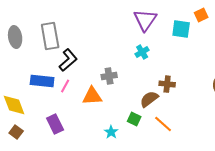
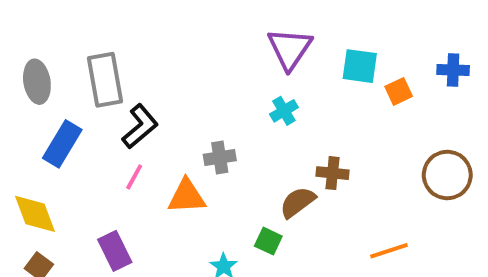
orange square: (201, 15) -> (399, 91), moved
blue rectangle: (42, 81) -> (62, 144), moved, turned -65
orange line: (163, 124) -> (389, 251), moved, turned -60

